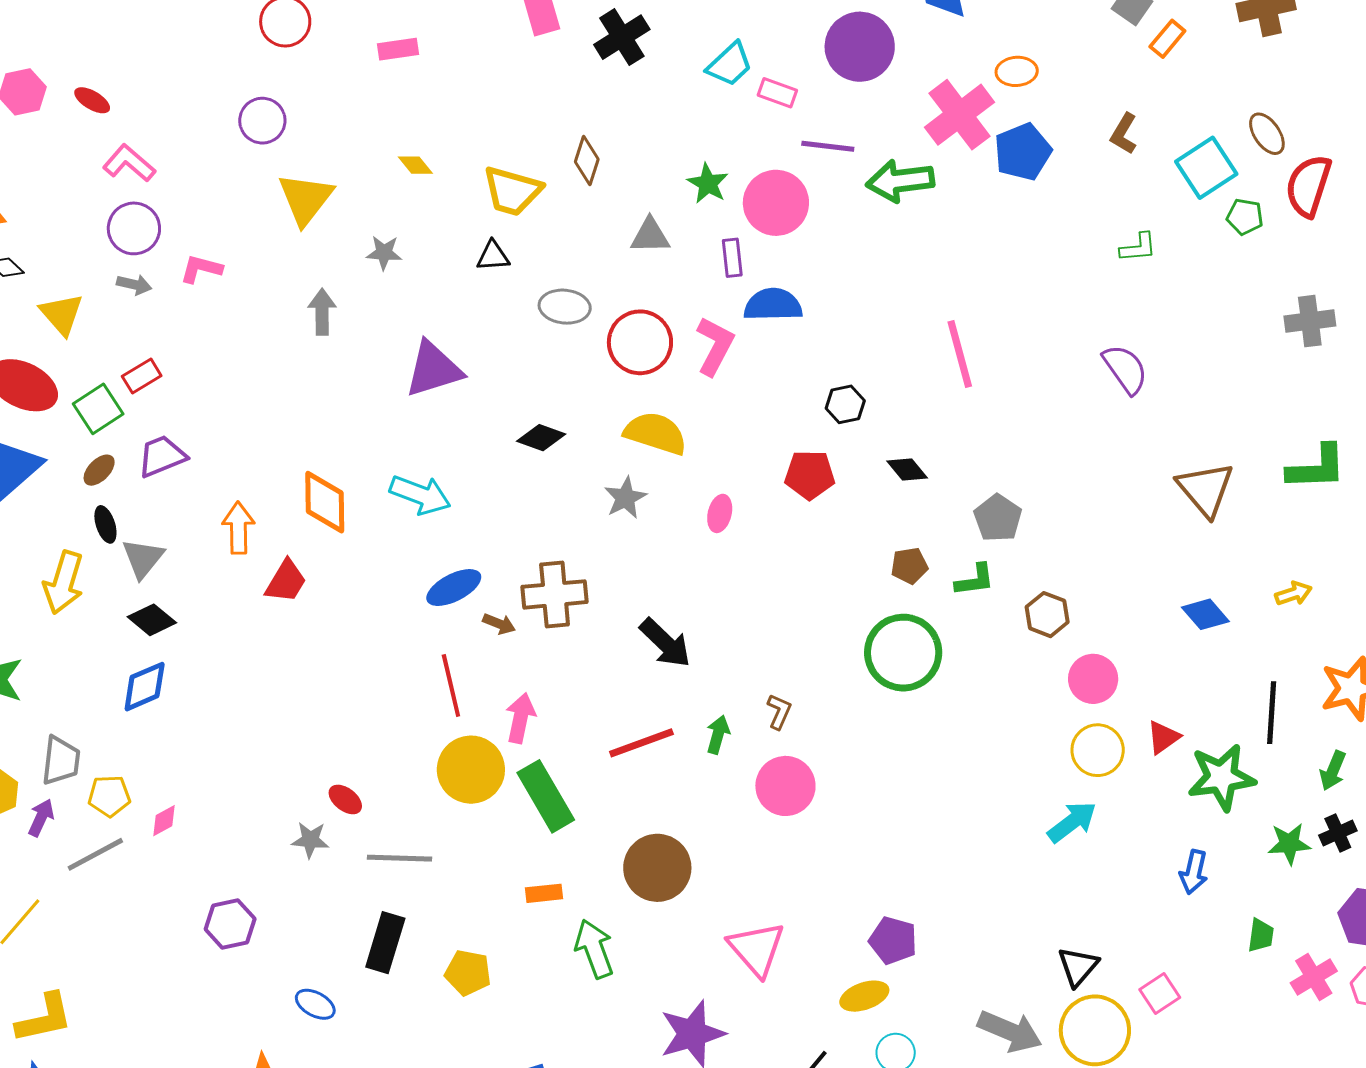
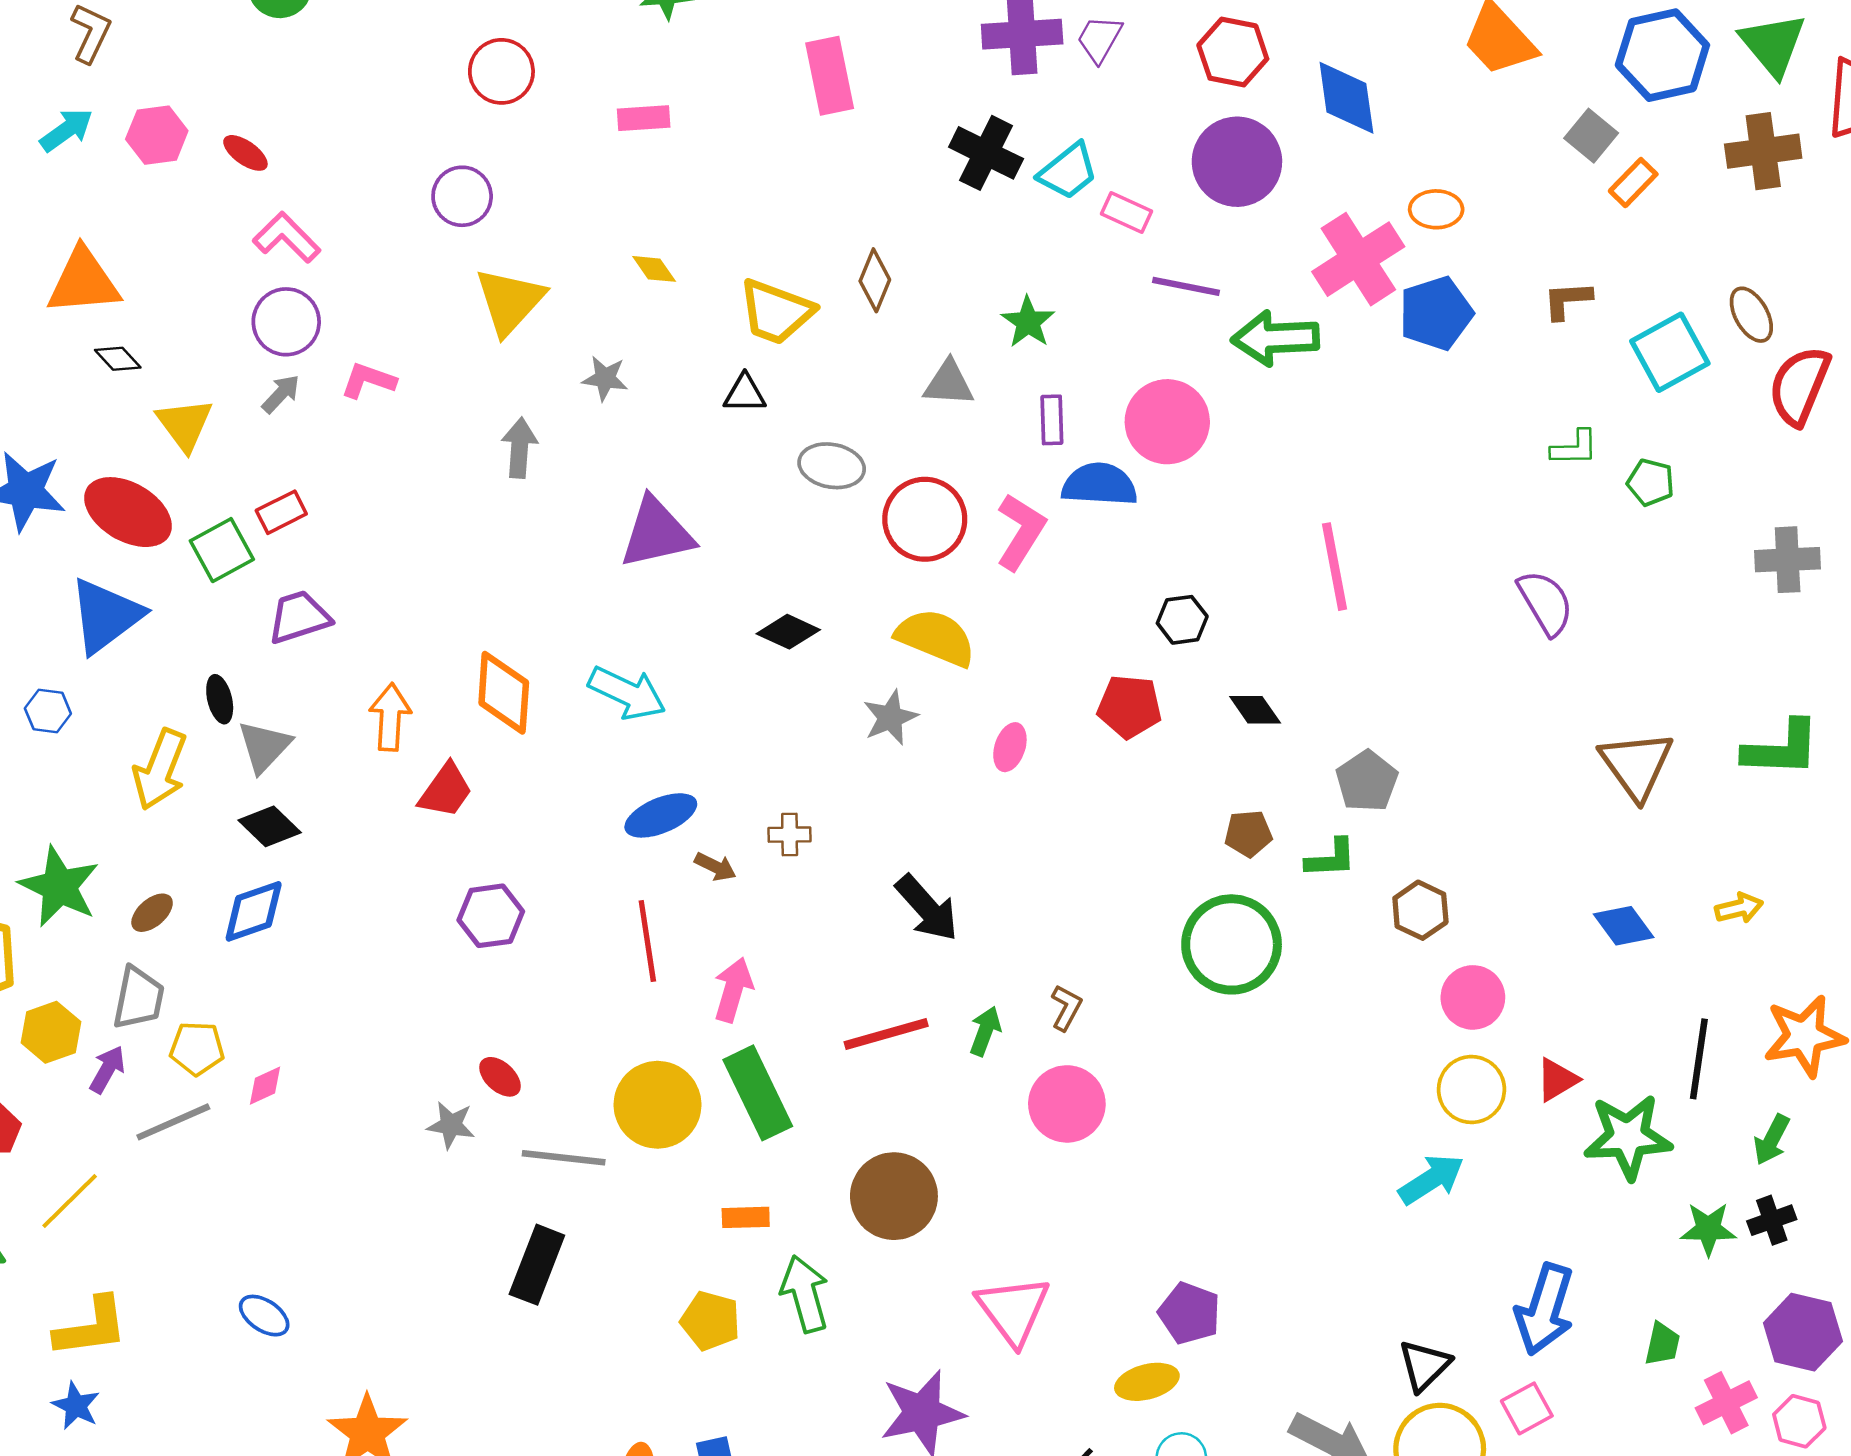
black cross: (622, 37) -> (986, 153), moved, turned -36
brown L-shape: (1124, 134) -> (1567, 300), turned 51
pink circle: (776, 203) -> (1167, 422), moved
green pentagon: (1245, 217) -> (1651, 482), moved
gray arrow: (134, 285) -> (281, 394), turned -64
brown ellipse: (99, 470) -> (152, 913), moved
brown cross: (555, 594) -> (790, 835), size x0.5
yellow circle: (471, 770) -> (658, 1105), moved
blue arrow: (1194, 872) -> (1545, 1309), moved, size x1.6
purple hexagon: (230, 924) -> (491, 916), moved
yellow pentagon: (468, 973) -> (710, 1321), moved
blue ellipse: (315, 1004) -> (264, 1316), moved

